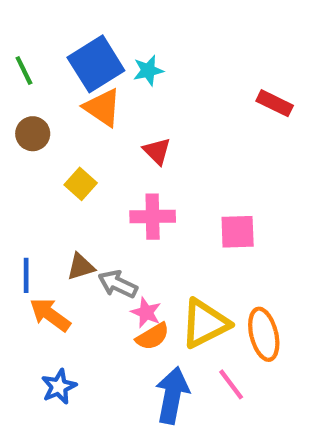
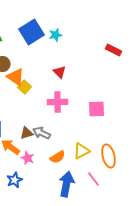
orange triangle: (102, 108) -> (16, 77), moved
brown triangle: (81, 267) -> (26, 133), moved
pink star: (146, 312) -> (28, 158), moved
yellow triangle: (205, 323) -> (82, 151), size x0.7

